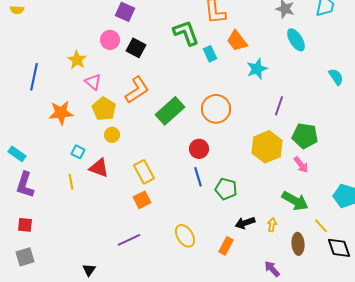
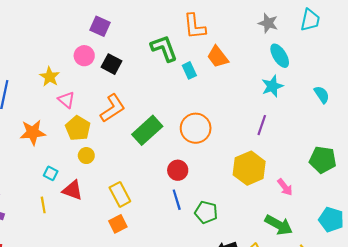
cyan star: (257, 69) -> (272, 86), moved
green pentagon: (305, 136) -> (323, 160), moved

